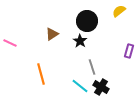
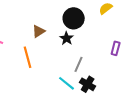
gray line: (92, 67) -> (79, 64), turned 42
orange line: (41, 74) -> (28, 57), moved

